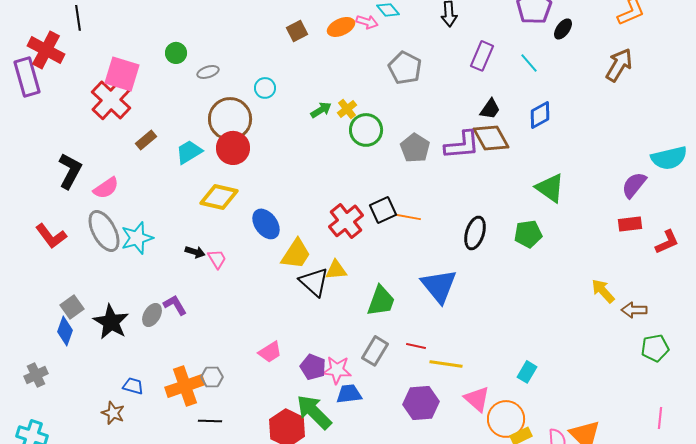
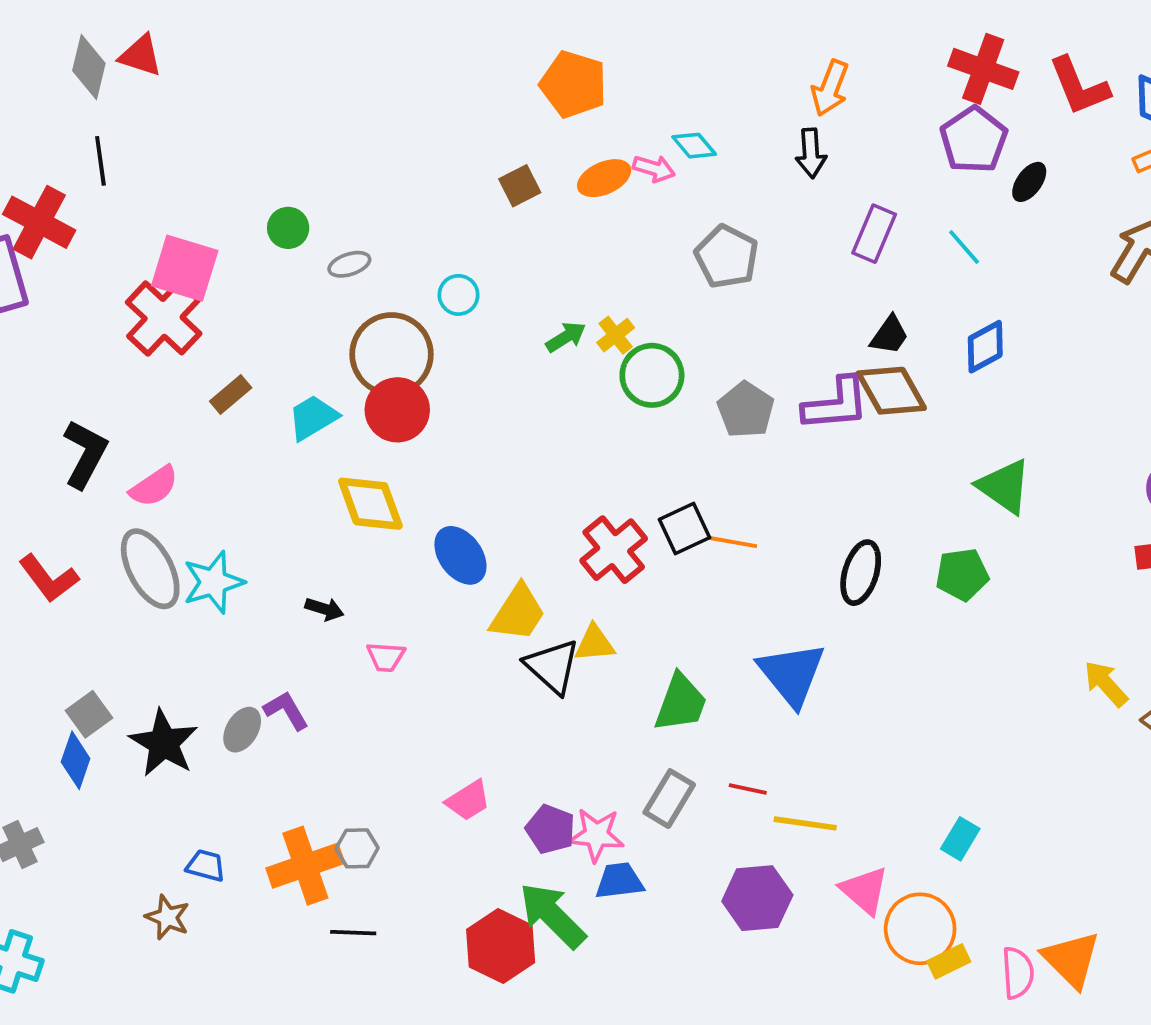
yellow diamond: (219, 197) -> (370, 504), turned 57
pink trapezoid: (217, 259) -> (386, 657), moved, turned 125

